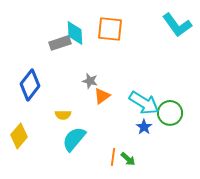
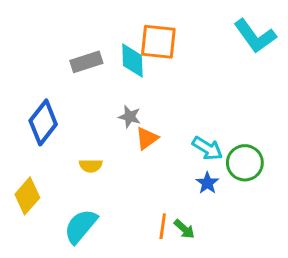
cyan diamond: (75, 33) -> (132, 61), moved
cyan arrow: (144, 103) -> (207, 148), size x0.7
cyan semicircle: (74, 139) -> (81, 226), moved

